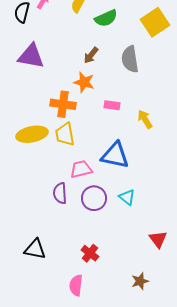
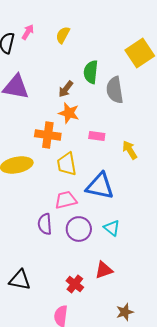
green semicircle: (106, 18) -> (91, 72), moved, turned 120
brown arrow: (91, 55) -> (66, 89), moved
yellow trapezoid: (65, 134) -> (67, 164), moved
red triangle: (158, 239) -> (104, 270), moved, turned 48

